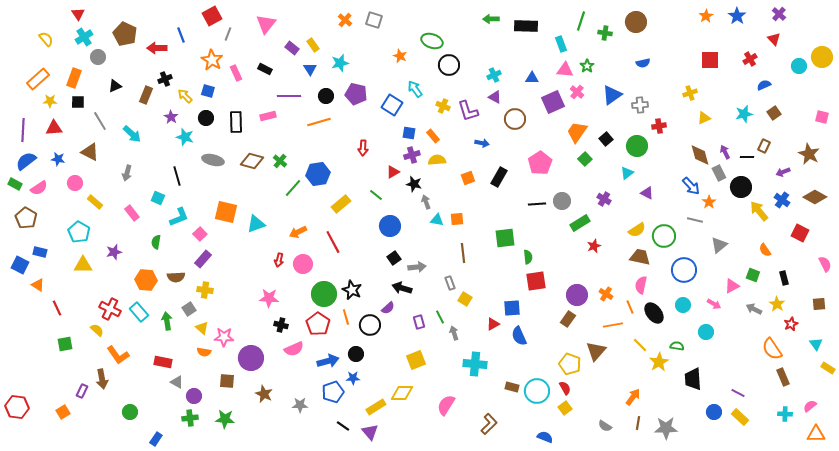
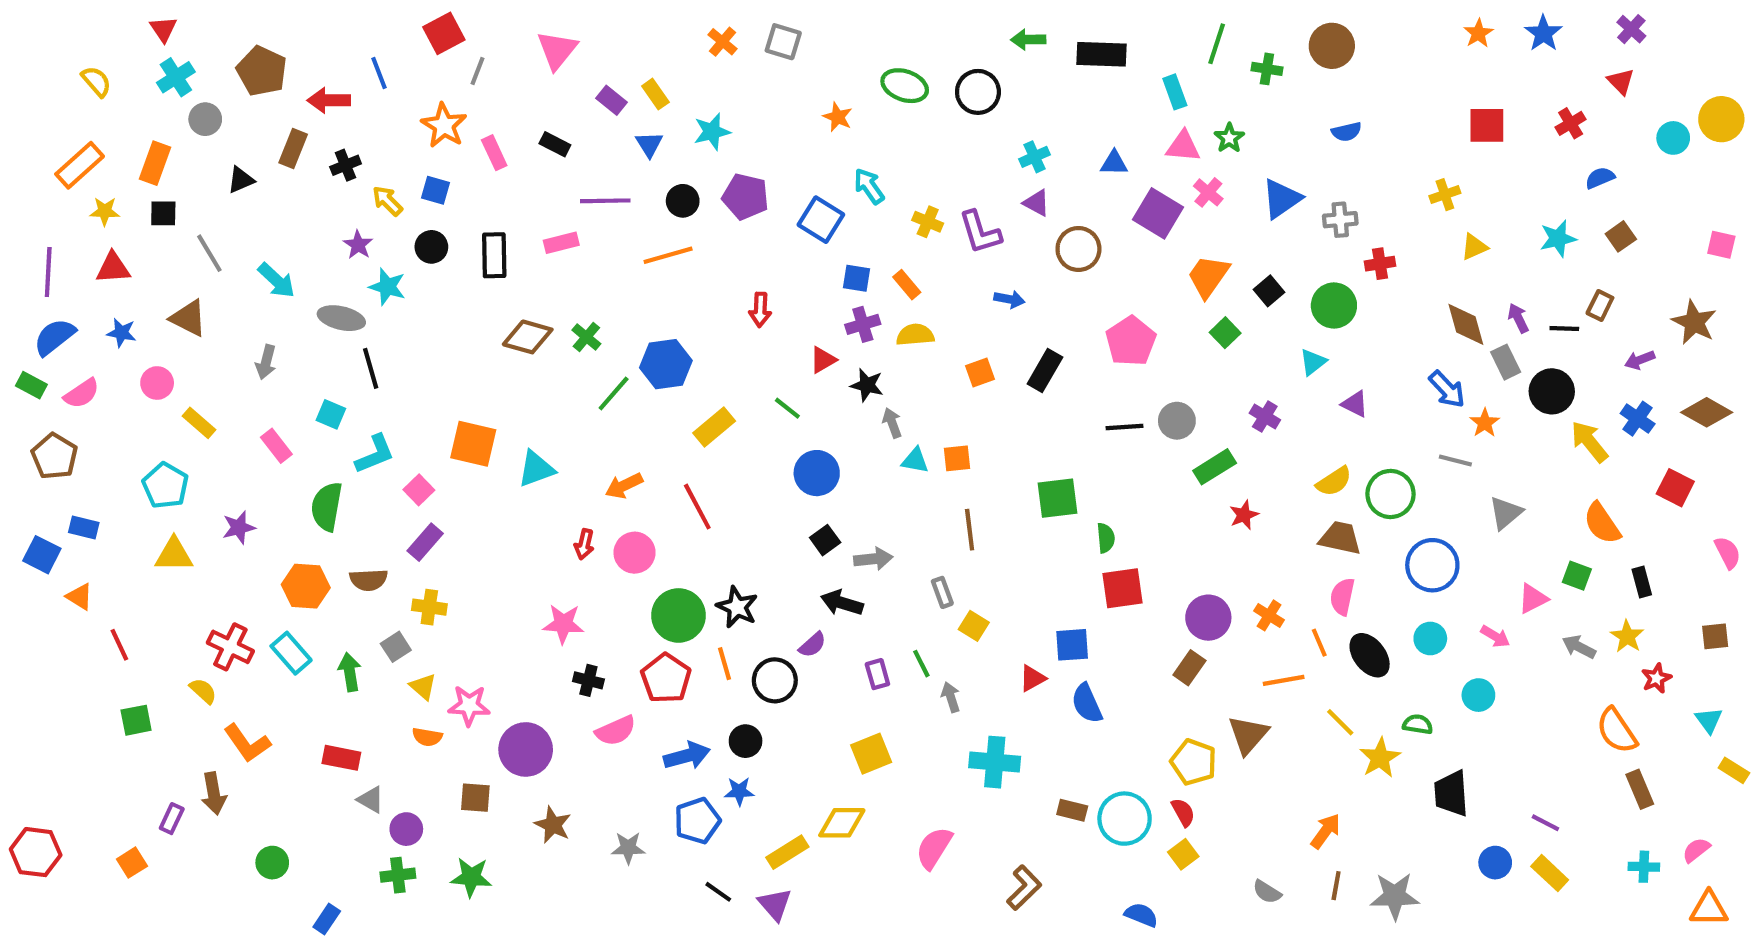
black circle: (449, 65) -> (978, 92), moved
brown rectangle: (146, 95) -> (293, 148), moved
purple square: (553, 102) -> (1158, 213), turned -35
gray ellipse: (213, 160) -> (341, 318), moved
green semicircle: (156, 242) -> (327, 507), size x1.6
orange semicircle: (765, 250) -> (1602, 523), size x1.5

